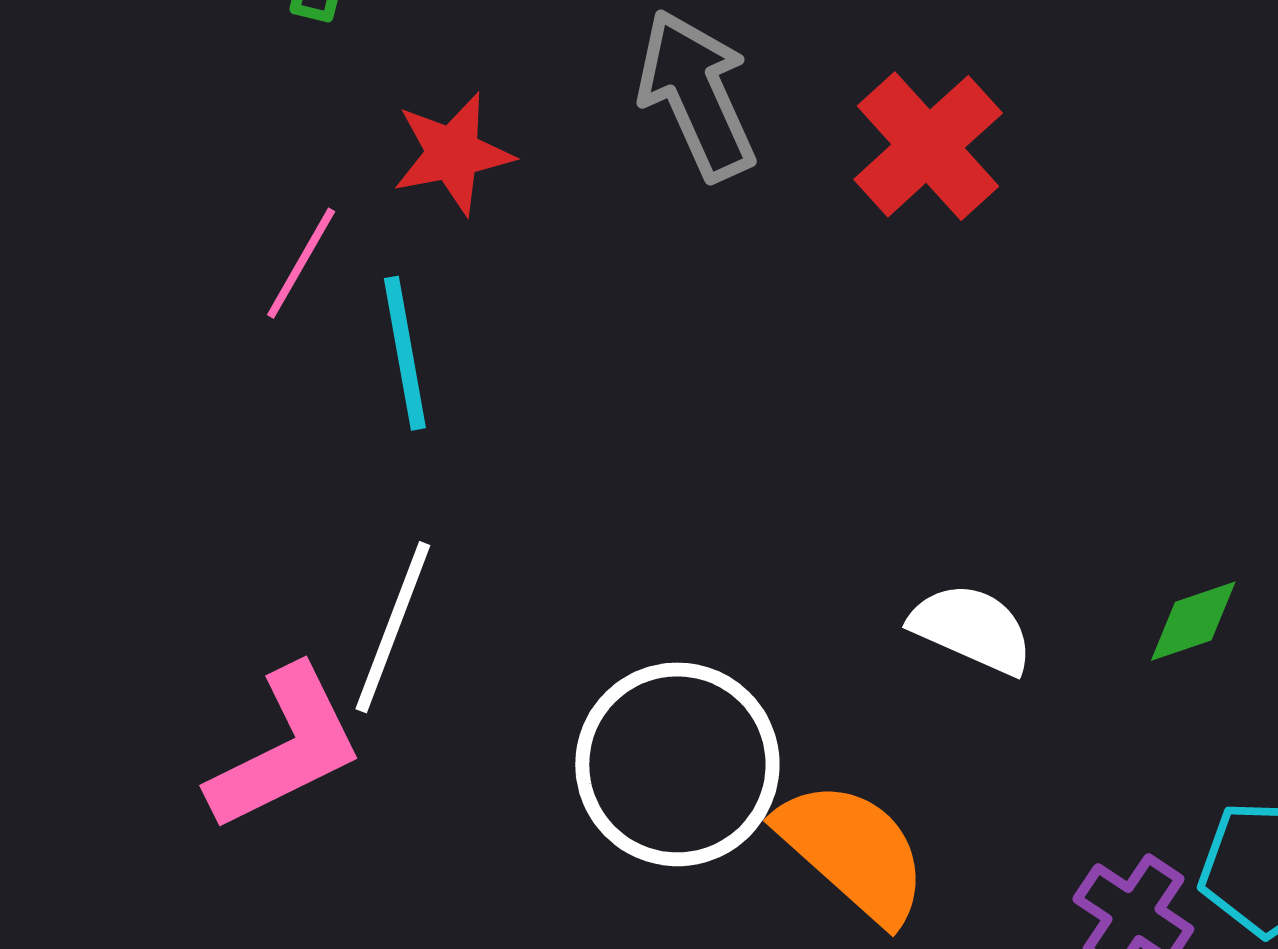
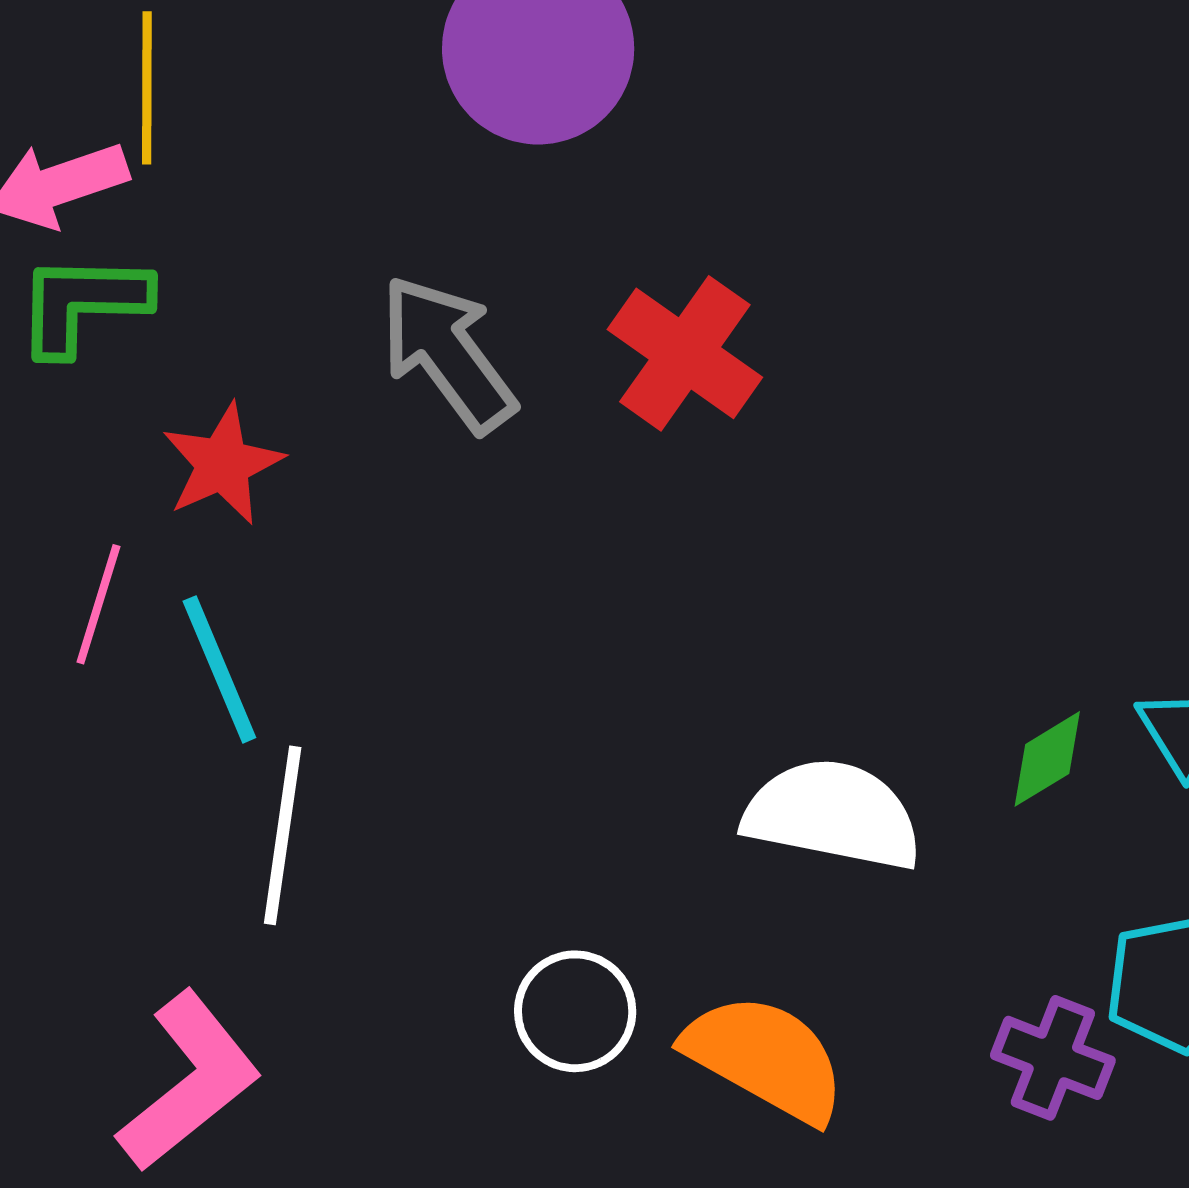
white line: (393, 627) -> (283, 835), moved
white semicircle: (972, 629) -> (833, 815), size x1.4
white circle: (677, 764) -> (575, 1011), size x0.6

